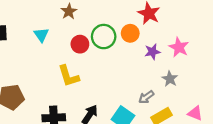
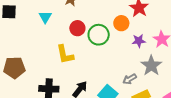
green circle: (104, 37) -> (99, 35), moved
gray star: (170, 79) -> (151, 66), size x1.5

